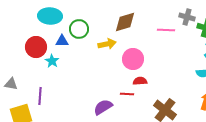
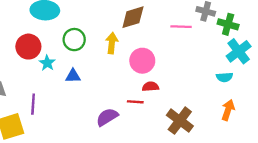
green circle: (79, 29) -> (74, 40), moved
blue triangle: (62, 41) -> (73, 76), moved
yellow arrow: (107, 44) -> (112, 43), turned -72

